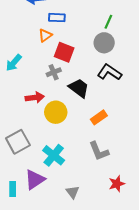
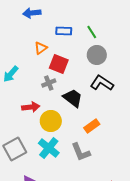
blue rectangle: (57, 18) -> (64, 31), moved
green line: (108, 22) -> (92, 32), moved, turned -56
gray L-shape: (99, 151) -> (81, 152), moved
cyan cross: (54, 155) -> (49, 148), moved

